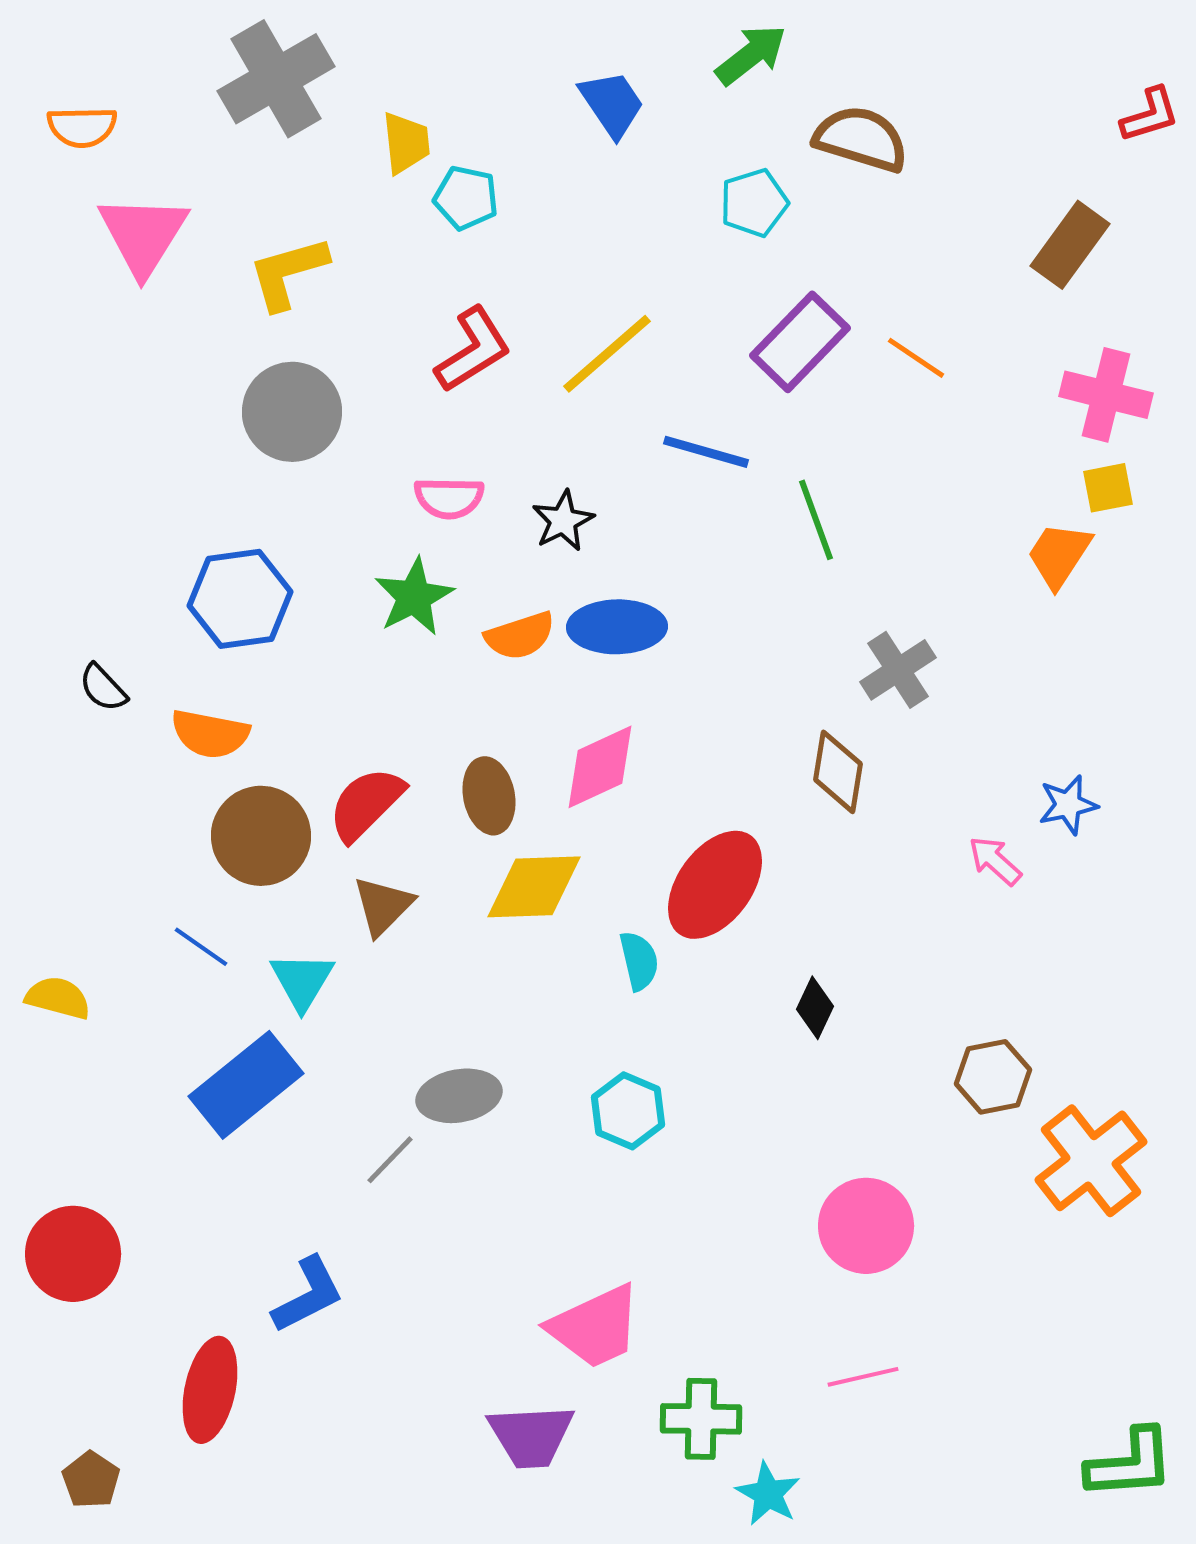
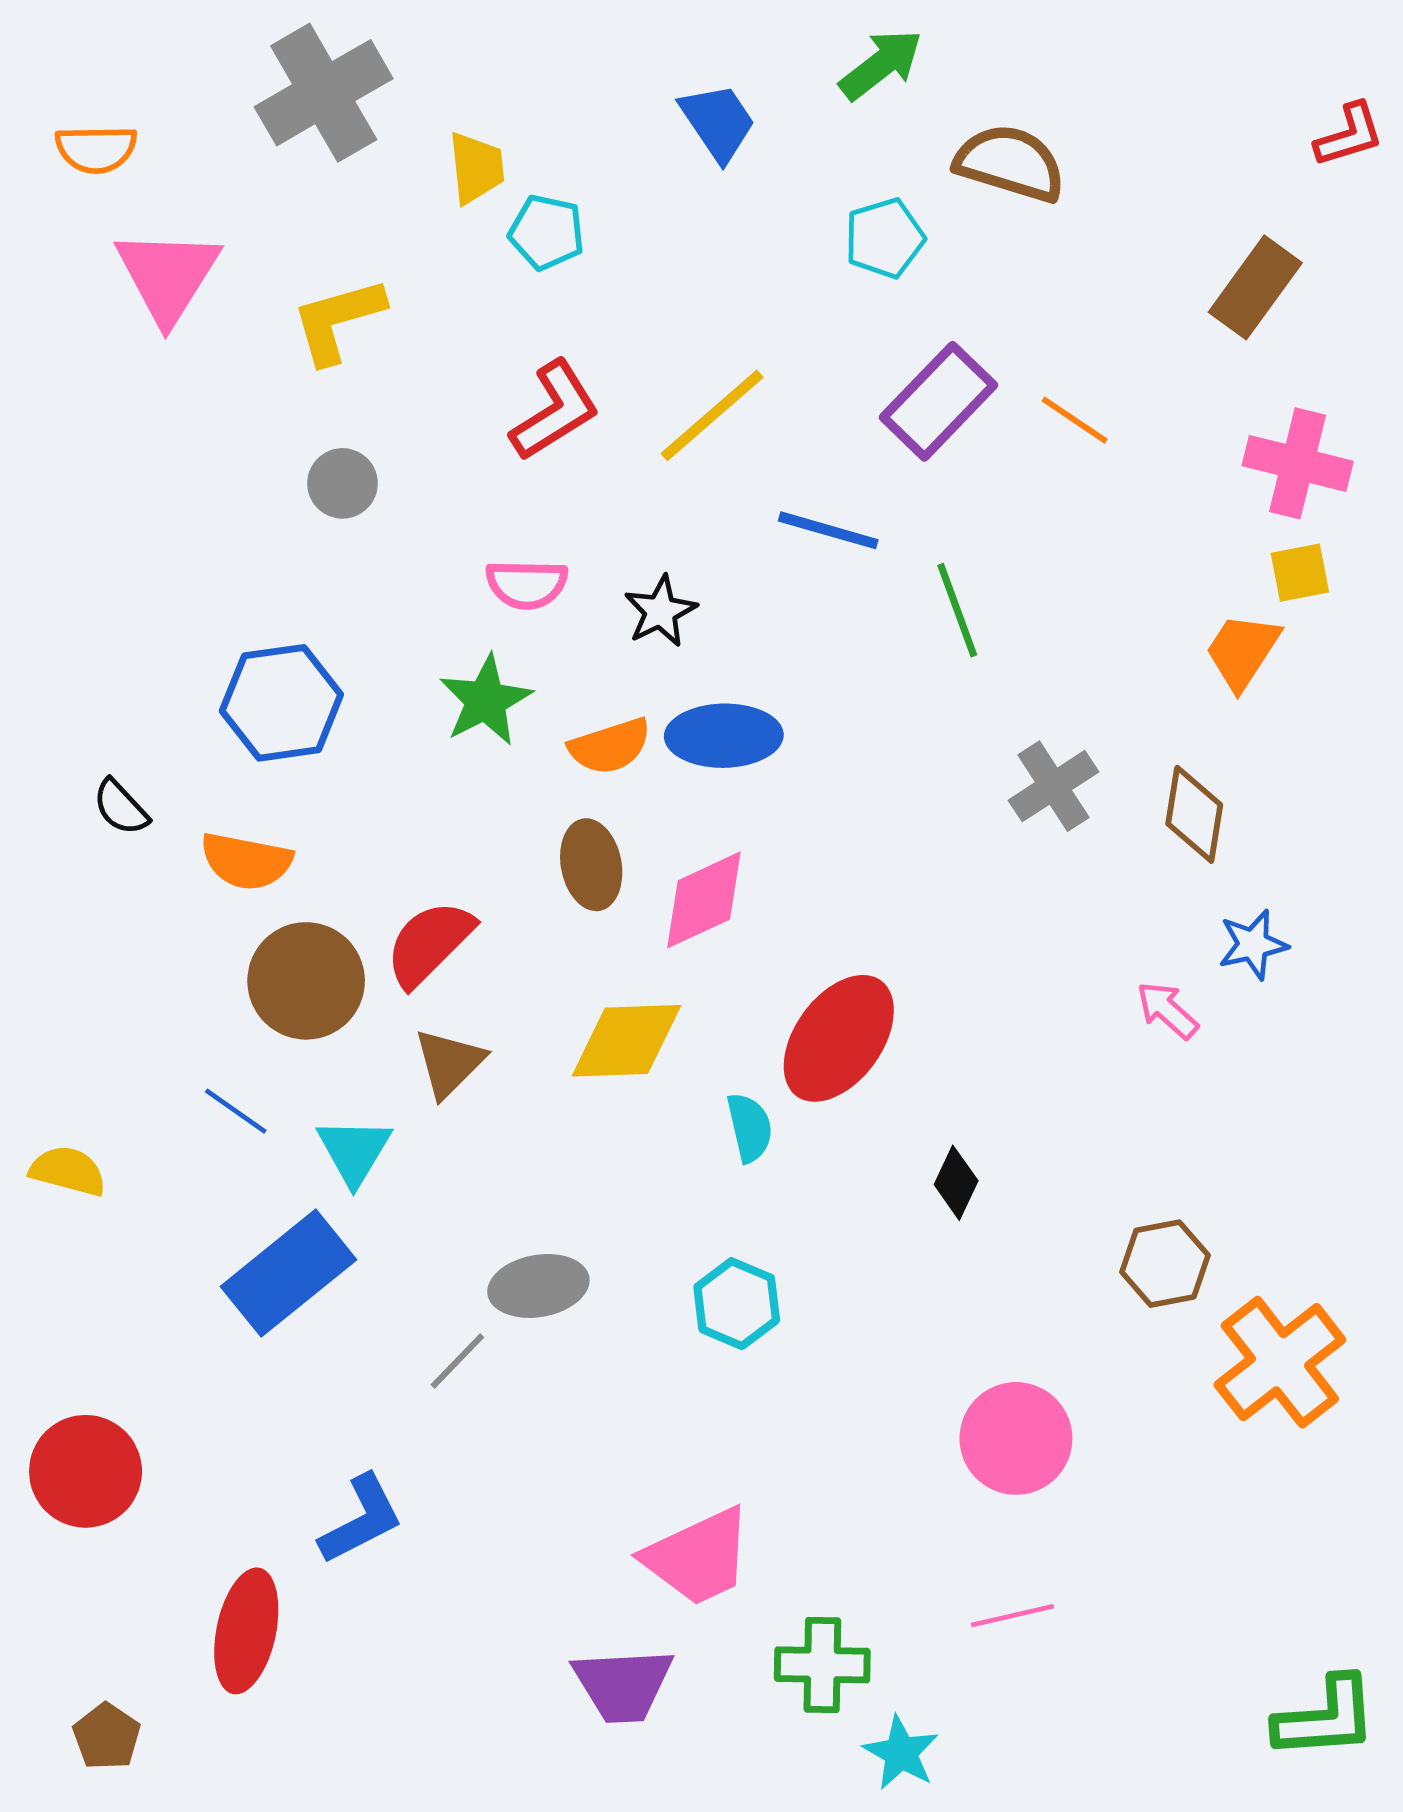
gray circle: (292, 412) -> (342, 483), size x0.6
brown diamond: (838, 772) -> (1194, 814), moved
brown ellipse: (489, 796) -> (591, 865), moved

